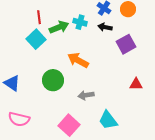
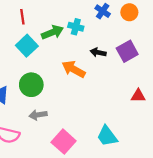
red line: (39, 17) -> (22, 17), moved
black arrow: (105, 27) -> (98, 52), moved
green circle: (53, 80) -> (31, 85), moved
gray arrow: (86, 95) -> (38, 115), moved

